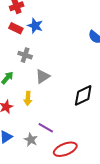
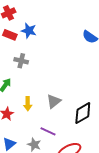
gray triangle: (43, 76) -> (54, 101), moved
black diamond: (83, 95) -> (83, 113), moved

